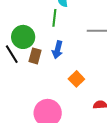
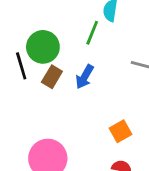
orange square: (76, 79) -> (121, 131), moved

